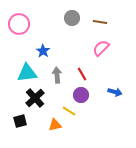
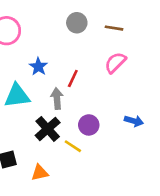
red line: (82, 74) -> (73, 79), moved, turned 56
black cross: (35, 98) -> (48, 129), moved
orange triangle: (55, 125) -> (40, 173), moved

